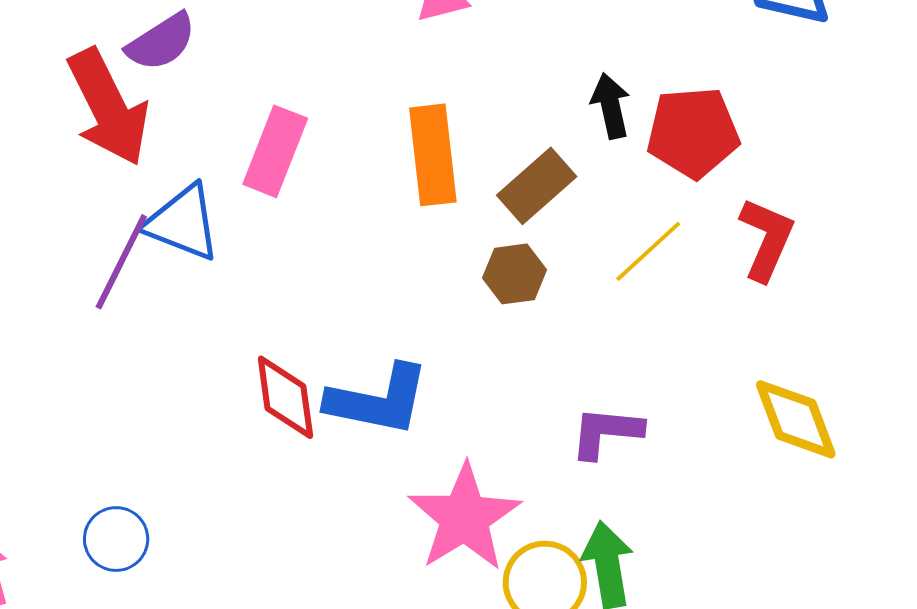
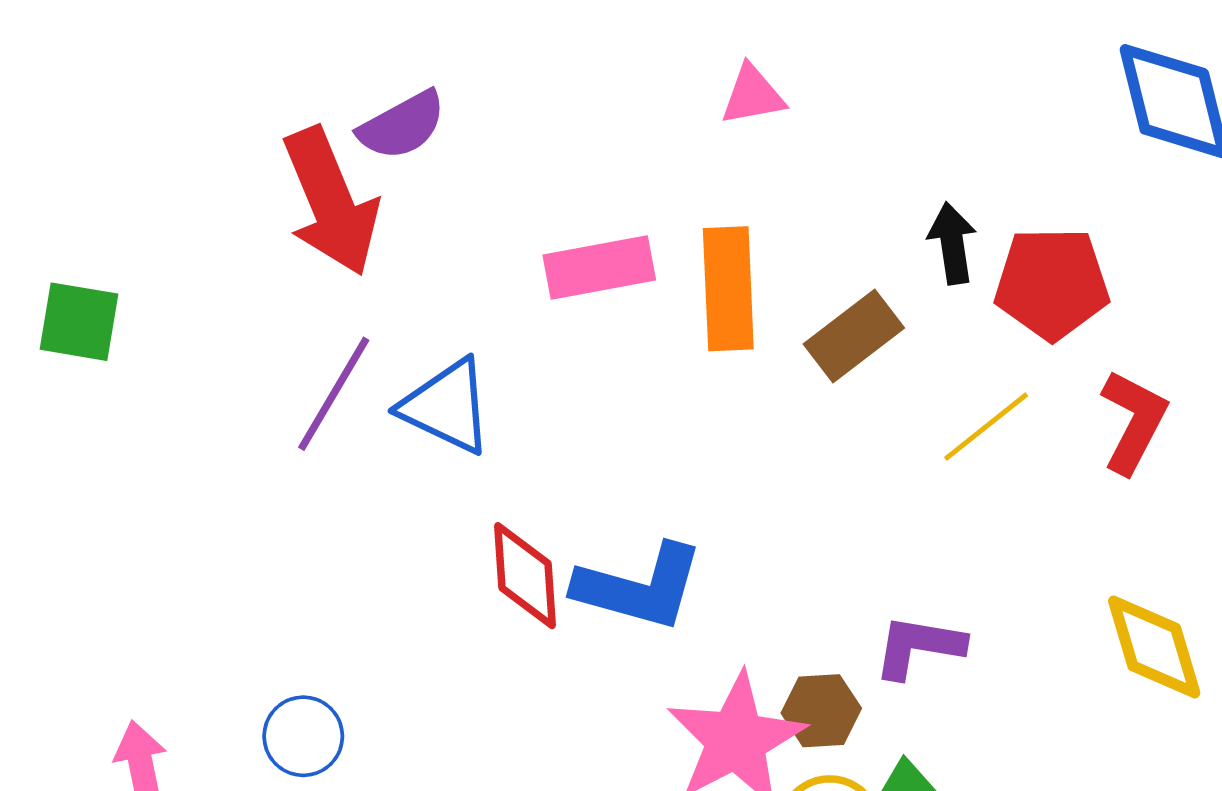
pink rectangle: (275, 151) -> (599, 268), moved, turned 54
blue triangle: (182, 223) -> (447, 406), moved
brown hexagon: (515, 274) -> (821, 711), moved

